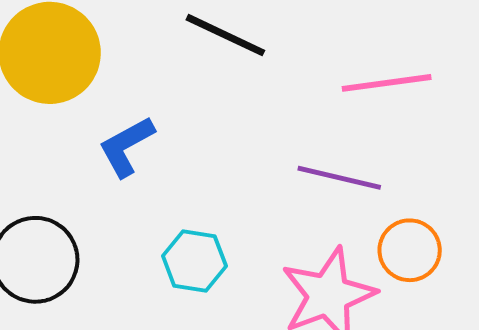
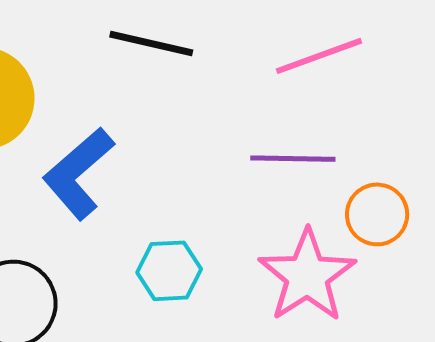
blue L-shape: (126, 146) -> (78, 173), size x1.4

